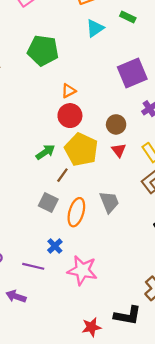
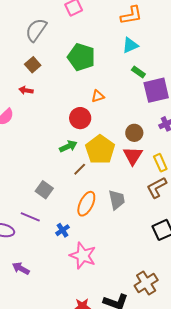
green rectangle: (128, 17) -> (138, 72), moved
red circle: (70, 116) -> (80, 118), moved
red triangle: (119, 150) -> (133, 156), size x1.5
gray square: (48, 203) -> (44, 190), moved
purple line: (33, 266) -> (30, 217), moved

